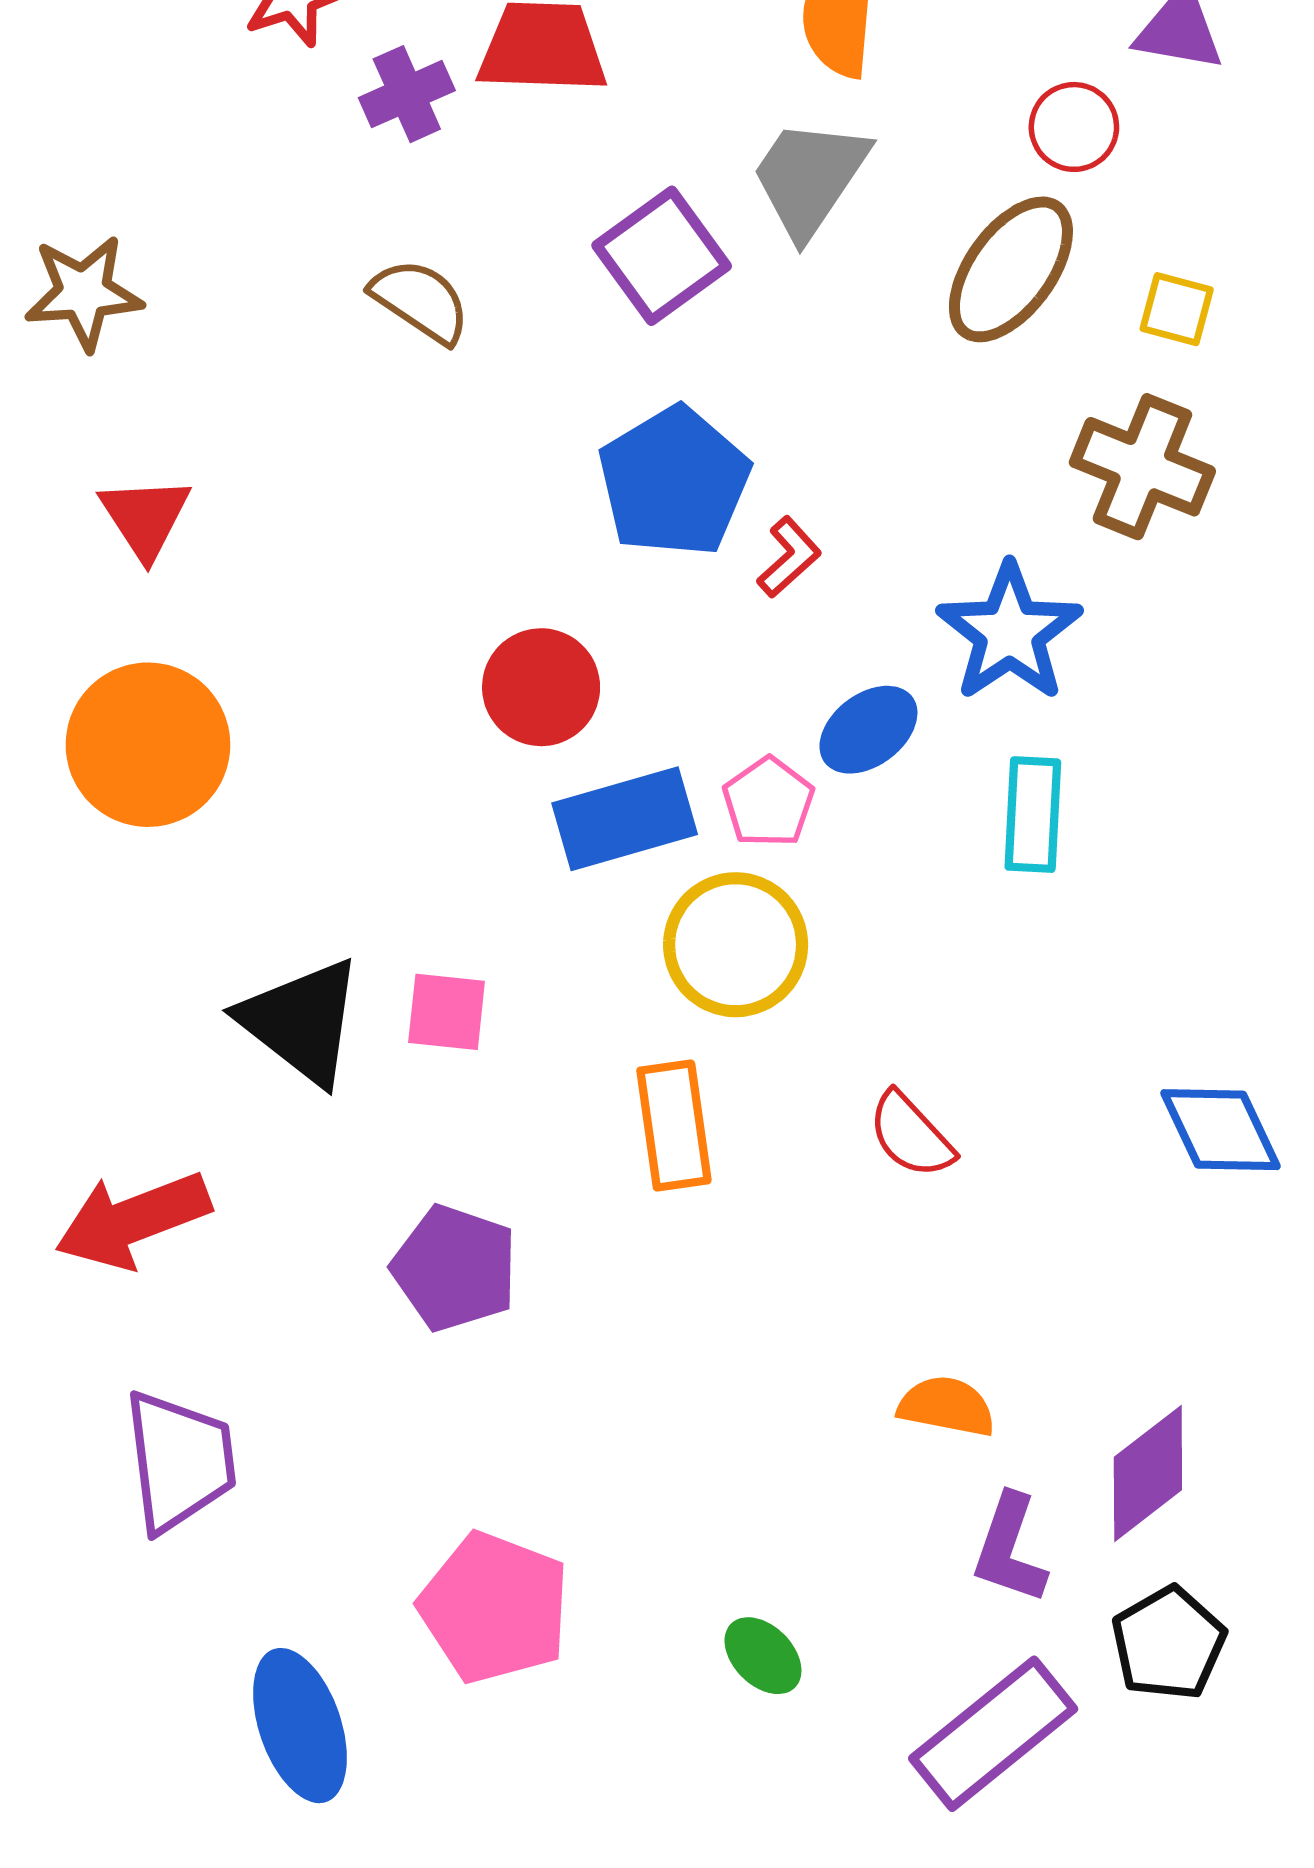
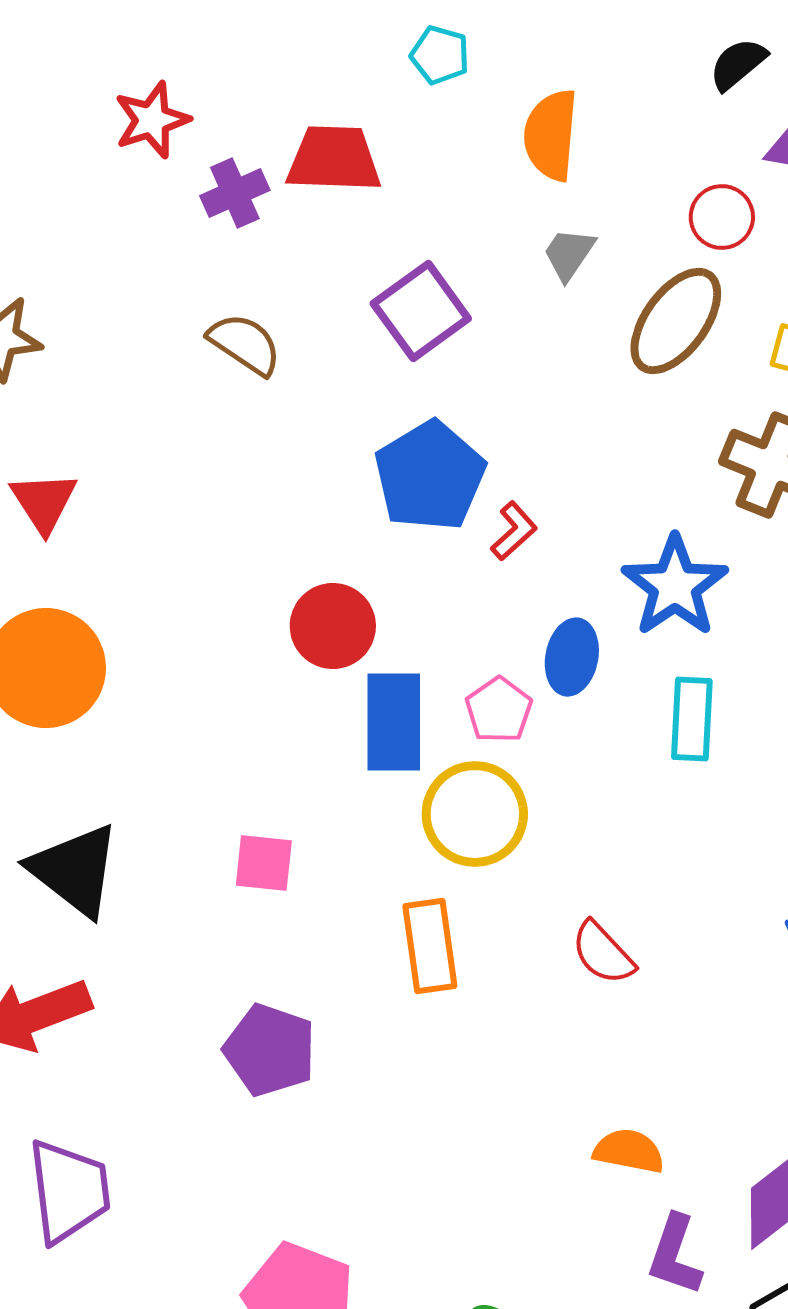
gray trapezoid: (810, 178) -> (569, 254), moved, size x0.6
blue ellipse: (868, 730) -> (572, 657), turned -42
blue rectangle: (625, 819) -> (394, 722), turned -74
black triangle: (301, 1021) -> (75, 870), moved

